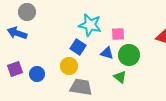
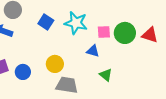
blue square: (78, 47) -> (46, 22), moved
green circle: (129, 55) -> (125, 33), moved

